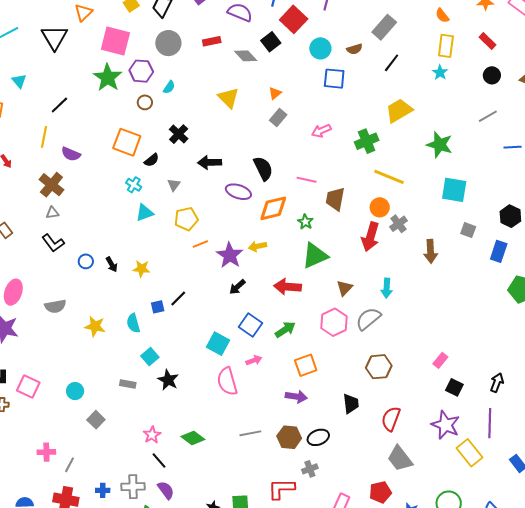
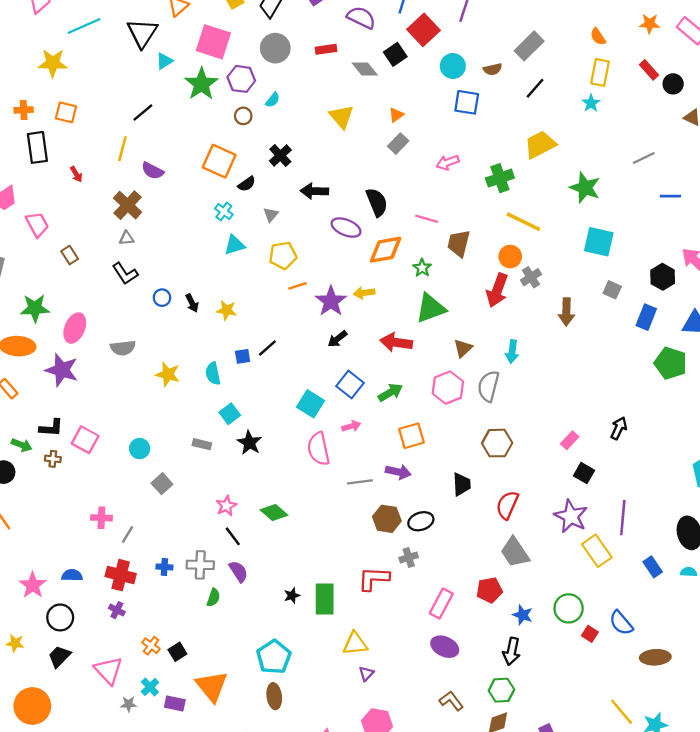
black circle: (492, 75) -> (673, 84), moved
cyan triangle: (19, 81) -> (164, 61), moved, turned 35
gray semicircle: (368, 319) -> (488, 386), turned -40
black arrow: (497, 383) -> (619, 428), moved
gray line: (250, 433) -> (360, 482), moved

